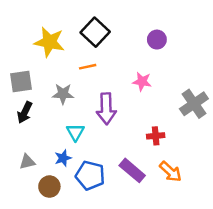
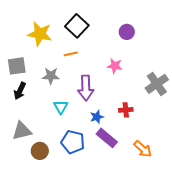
blue star: (63, 158) -> (97, 117), moved
gray triangle: (27, 162) -> (22, 131), size x1.5
orange arrow: (170, 172) -> (143, 149), moved

